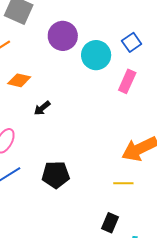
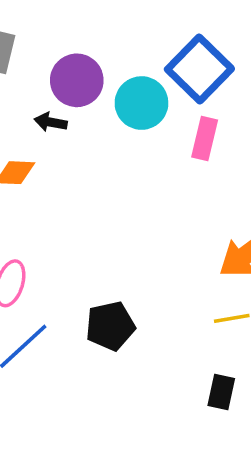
blue square: (132, 42) -> (199, 69), size x1.8
black arrow: (42, 108) -> (51, 122), moved, turned 60

